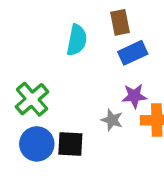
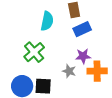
green cross: (32, 99) -> (34, 52), moved

